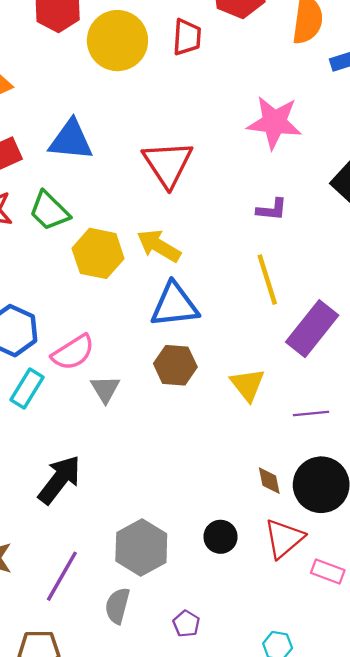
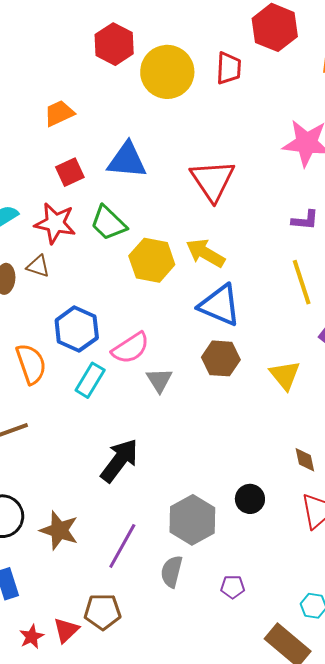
blue triangle: (174, 305) -> (220, 305), turned 30
black circle: (221, 537) -> (250, 499), moved
purple pentagon: (186, 624) -> (233, 587), turned -30

